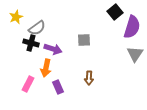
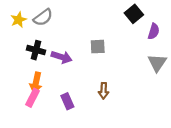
purple semicircle: (132, 27) -> (154, 31), size x0.6
gray semicircle: (37, 28) -> (43, 17), moved
orange arrow: (46, 68) -> (36, 83), moved

